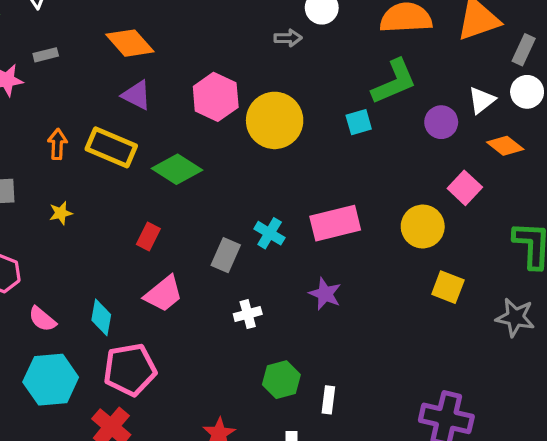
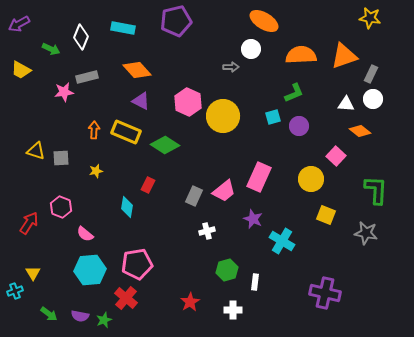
gray rectangle: (46, 55) -> (87, 77), size x1.5
green L-shape: (394, 82) -> (294, 93), size x0.7
white triangle: (482, 100) -> (346, 104), turned 42
purple circle: (441, 122) -> (299, 126), moved
pink rectangle: (335, 223) -> (259, 177), turned -52
cyan cross: (270, 233) -> (282, 241), moved, size x1.4
pink trapezoid: (163, 294) -> (224, 191), moved
cyan diamond: (101, 317) -> (127, 207), moved

